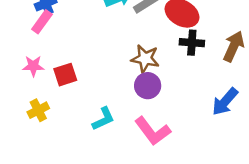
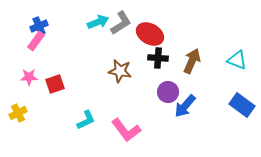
purple circle: (148, 86) -> (168, 92), moved
yellow cross: (38, 110) -> (18, 113), moved

